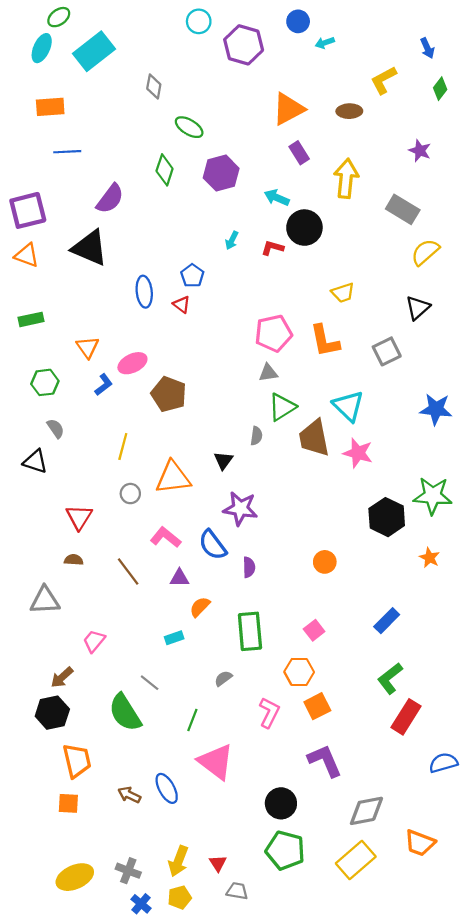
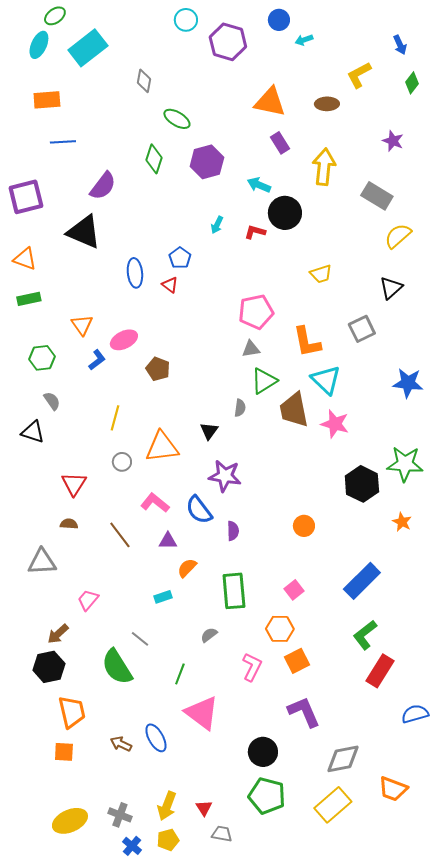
orange triangle: (288, 109) -> (270, 102), turned 40
orange triangle: (27, 255) -> (25, 259), moved
orange L-shape: (325, 341) -> (307, 342), moved
brown pentagon: (169, 394) -> (158, 369), size x0.7
blue rectangle: (387, 621) -> (362, 581), size x1.5

